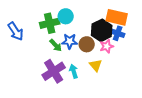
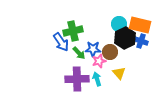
cyan circle: (66, 16) -> (119, 24), moved
blue arrow: (16, 31) -> (61, 42), moved
pink star: (107, 46) -> (99, 61), moved
purple cross: (54, 71) -> (77, 79), turned 30

